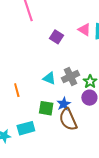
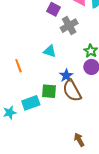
gray cross: (71, 76) -> (69, 26), moved
green square: (46, 108) -> (49, 91), moved

